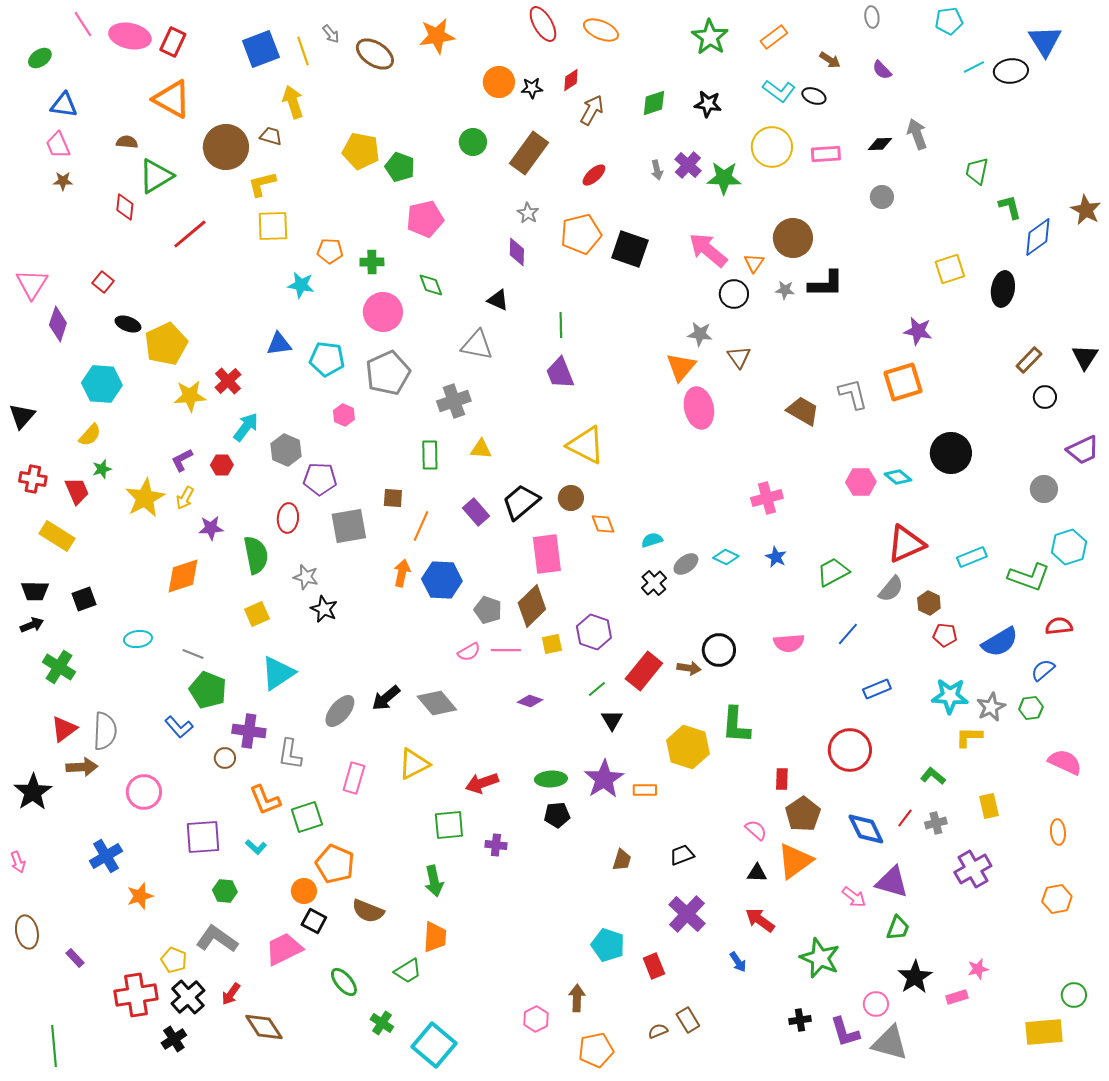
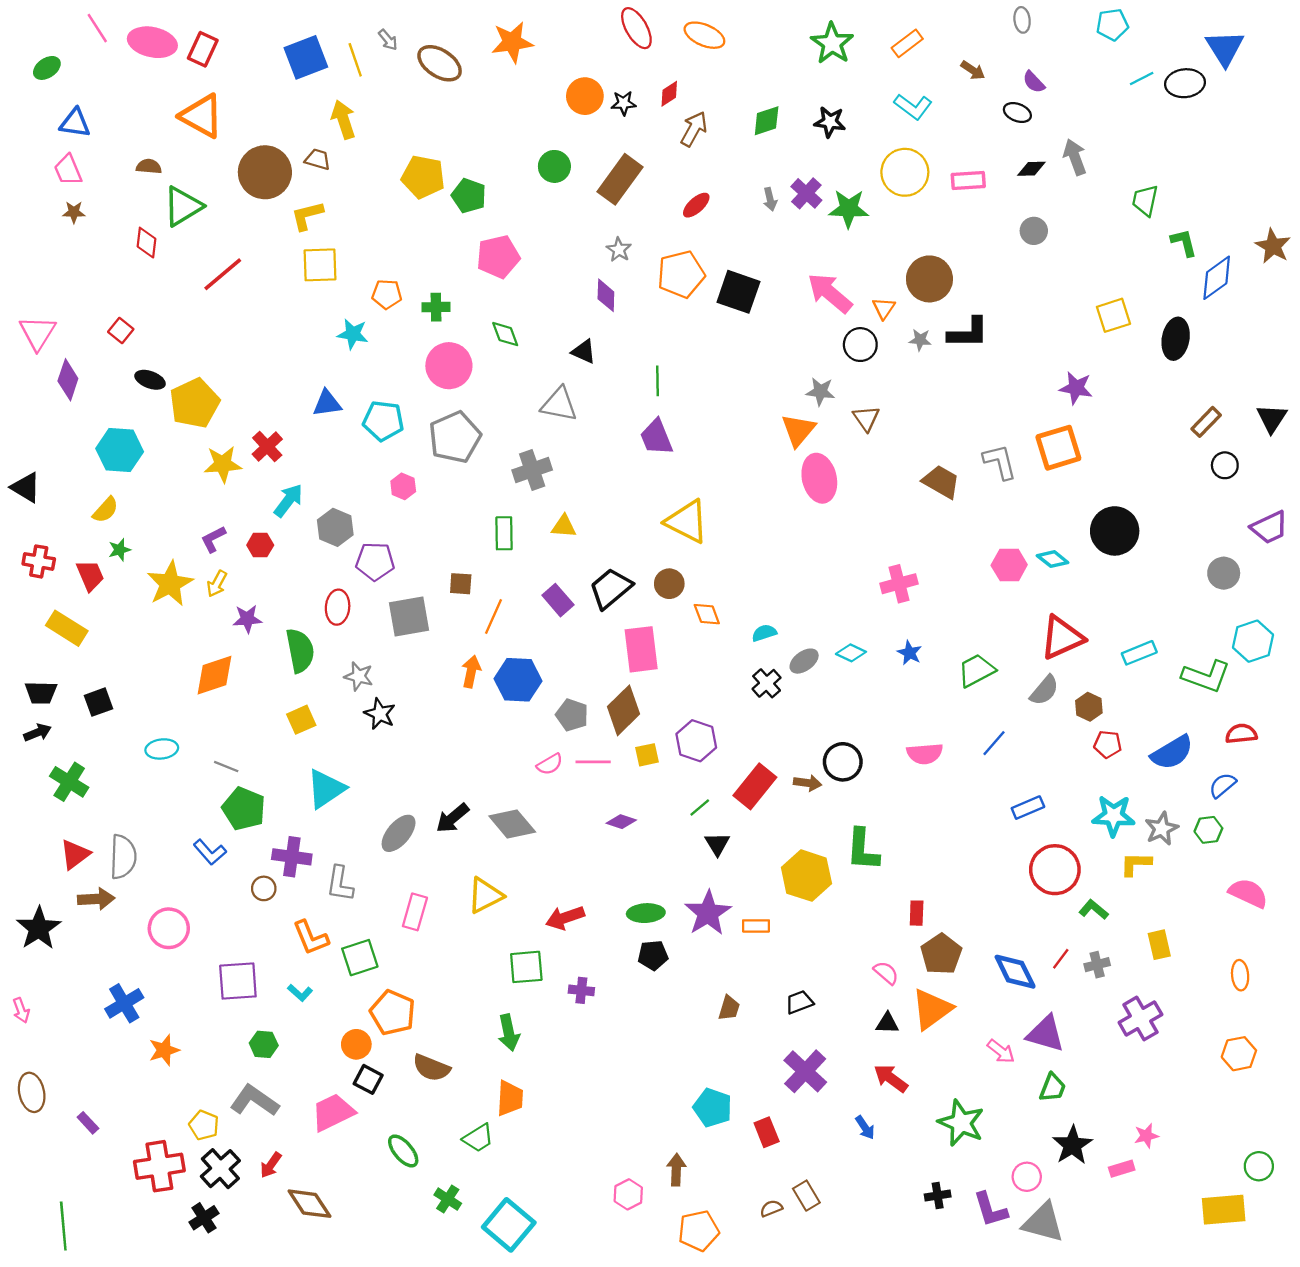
black ellipse: (814, 96) -> (1017, 113), moved
black triangle: (22, 416) -> (26, 488), turned -40
red circle: (850, 750) -> (1055, 870), moved

